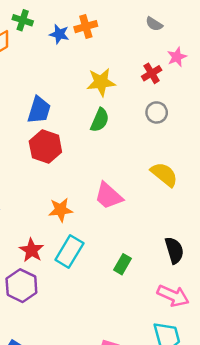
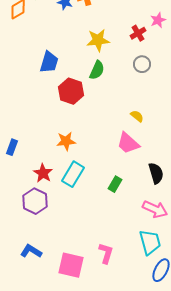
red hexagon: (45, 147) -> (71, 91), moved
yellow semicircle: (164, 174) -> (137, 116), moved, size x0.6
pink trapezoid: (109, 196) -> (128, 143), moved

